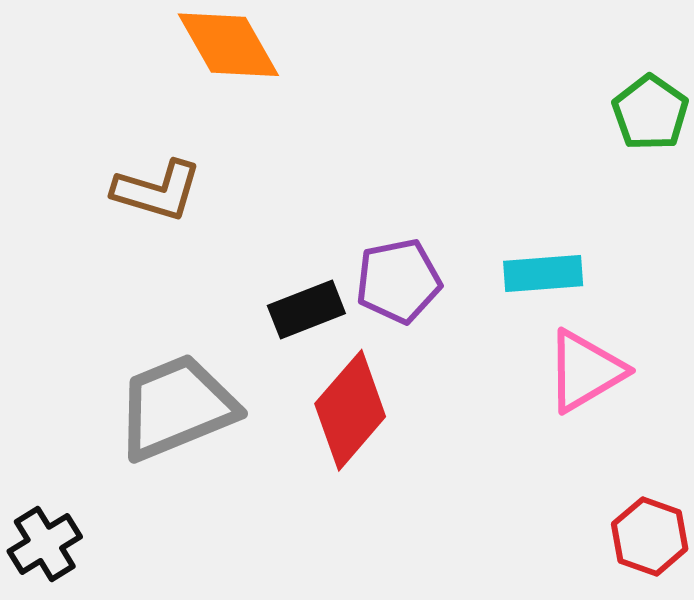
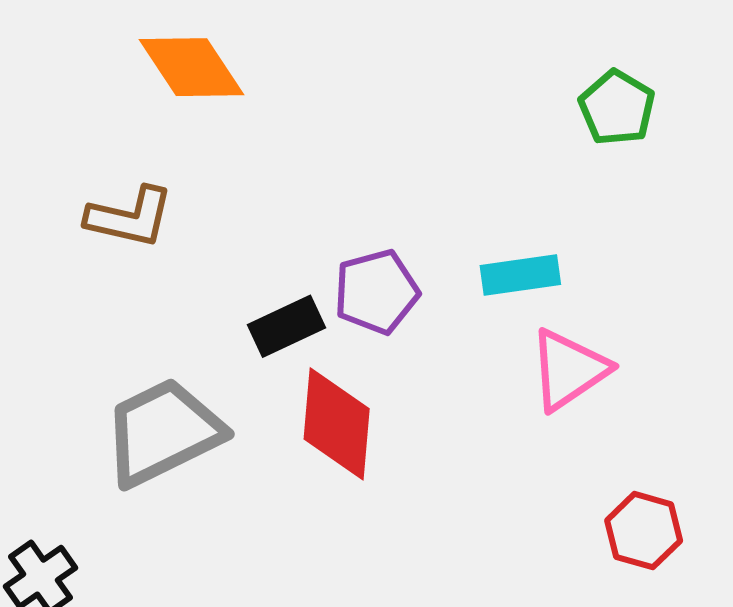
red diamond: (350, 410) -> (337, 424), turned -32

